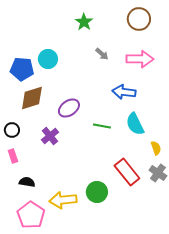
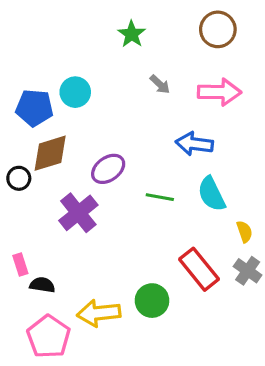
black circle: (12, 130) -> (19, 178), moved
purple cross: (50, 136) -> (78, 213), size x1.4
pink rectangle: (13, 156) -> (20, 264), moved

